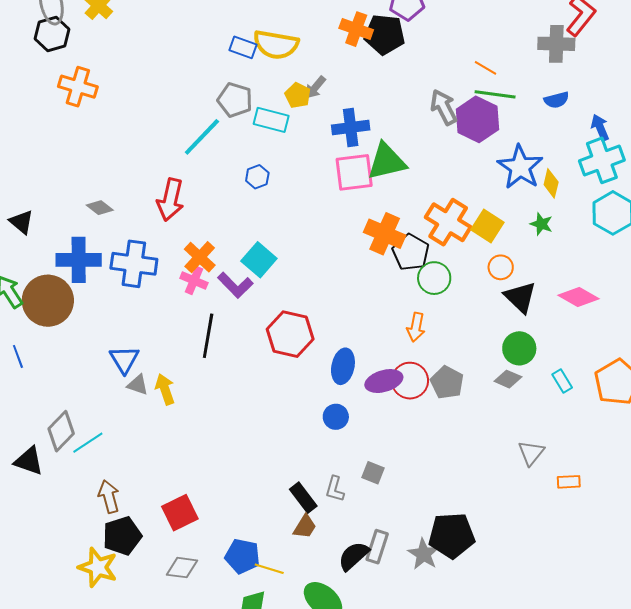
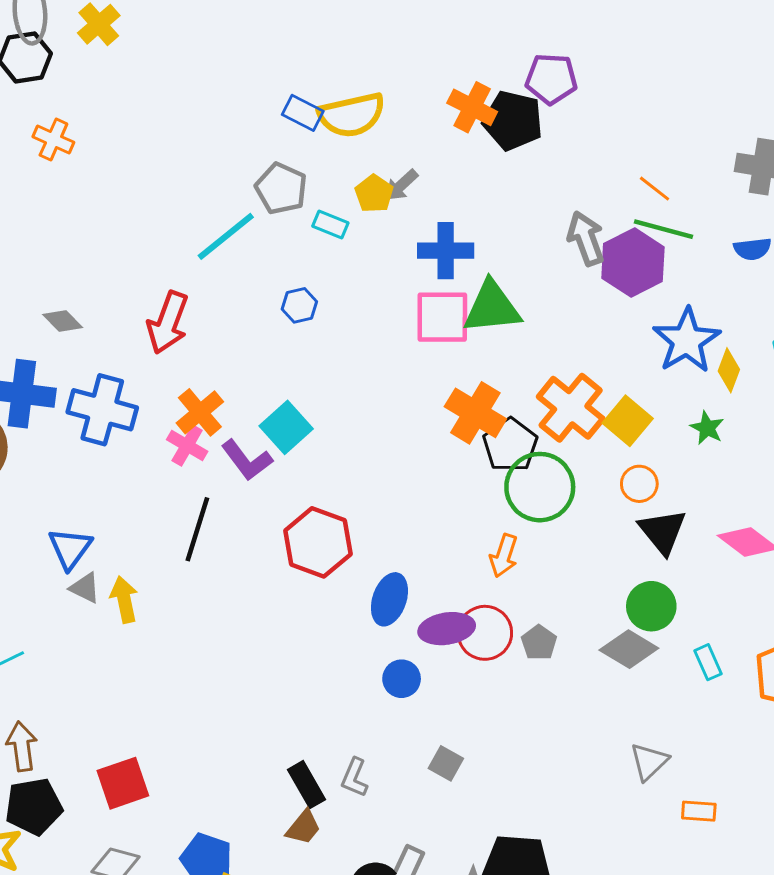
yellow semicircle: (276, 45) -> (352, 115), turned -30
orange cross: (78, 87) -> (53, 140), size x0.7
cyan rectangle: (271, 120) -> (330, 225), size x0.7
green circle: (434, 278) -> (540, 487), size x1.4
gray diamond: (508, 379) -> (629, 649), size x1.4
gray pentagon: (447, 382) -> (539, 643), size x0.7
blue circle: (336, 417) -> (402, 679), moved
gray square: (373, 473) -> (446, 763), moved

